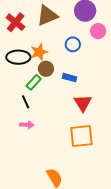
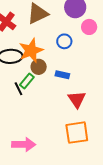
orange star: (39, 52) -> (31, 50), size x1.4
black line: (26, 102) -> (18, 89), moved
pink arrow: (27, 125) -> (24, 145), moved, size x1.6

